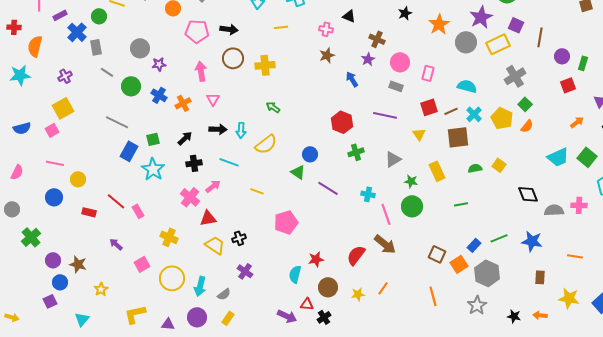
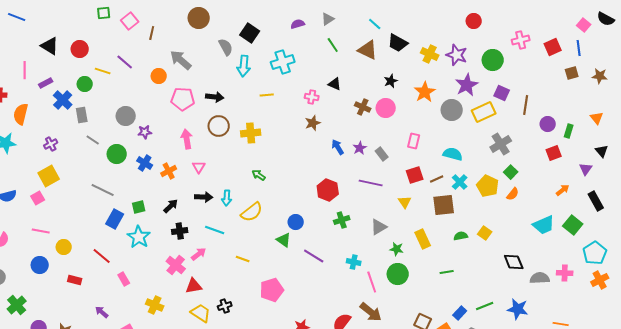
purple star: (368, 59) -> (360, 148), moved
pink circle: (400, 62) -> (386, 108), moved
gray rectangle: (396, 86) -> (382, 154), turned 32
red line: (116, 201) -> (102, 256), moved

